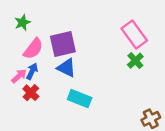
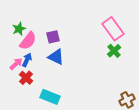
green star: (23, 23) -> (19, 29), moved
purple square: (63, 44) -> (53, 37), size x0.6
cyan rectangle: (80, 99) -> (50, 97), moved

